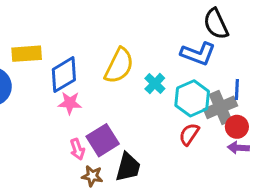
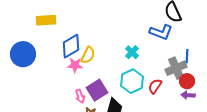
yellow rectangle: (27, 54) -> (46, 20), moved
yellow semicircle: (119, 66) -> (88, 55), moved, size x0.7
cyan hexagon: (192, 98) -> (132, 81), moved

